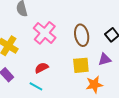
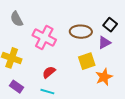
brown ellipse: (82, 35) -> (81, 32), turned -65
purple triangle: (105, 59) -> (104, 43), moved

